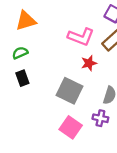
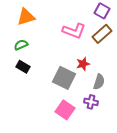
red star: (89, 63) -> (83, 64), moved
black rectangle: (22, 78) -> (23, 67), turned -40

